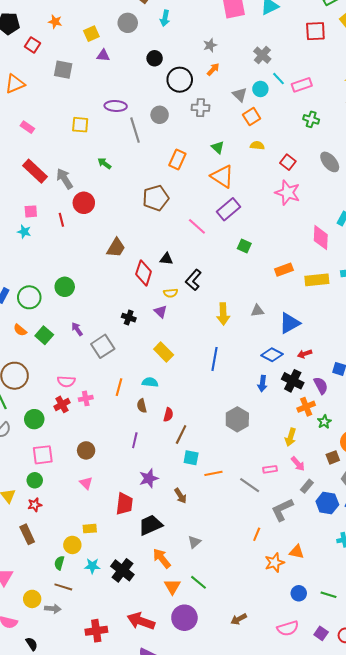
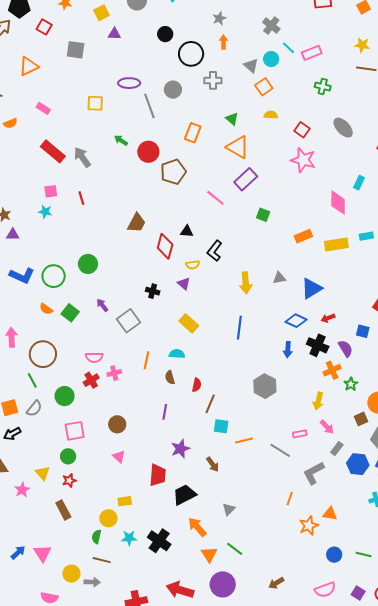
orange arrow: (213, 69) -> (223, 42), turned -40
red circle: (84, 203) -> (148, 152), moved

